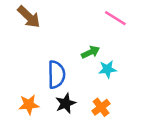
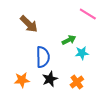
brown arrow: (29, 17) -> (29, 24), moved

